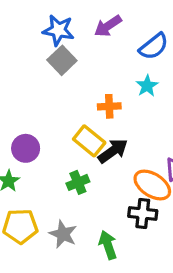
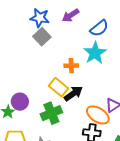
cyan star: (147, 86) -> (95, 53), size x1.6
purple circle: (26, 148) -> (20, 102), moved
green cross: (78, 182) -> (51, 113), size x1.5

